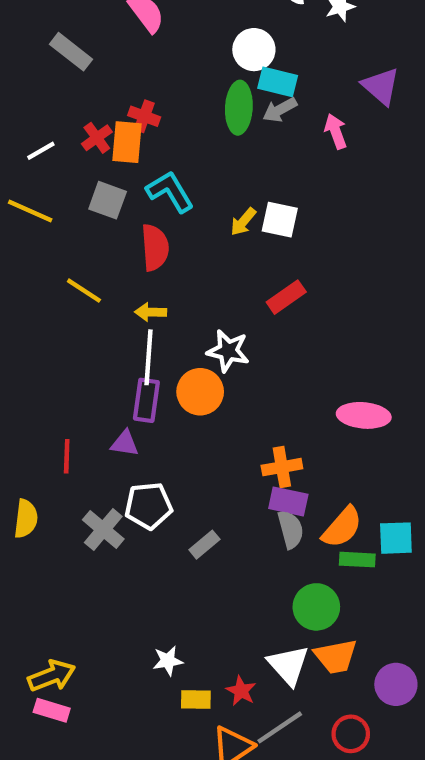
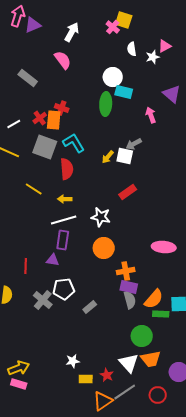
gray arrow: (280, 110) -> (134, 144), moved
gray square: (108, 200) -> (45, 147), size x1.4
white line: (148, 357) -> (64, 220), turned 70
orange circle: (200, 392) -> (104, 248), moved

